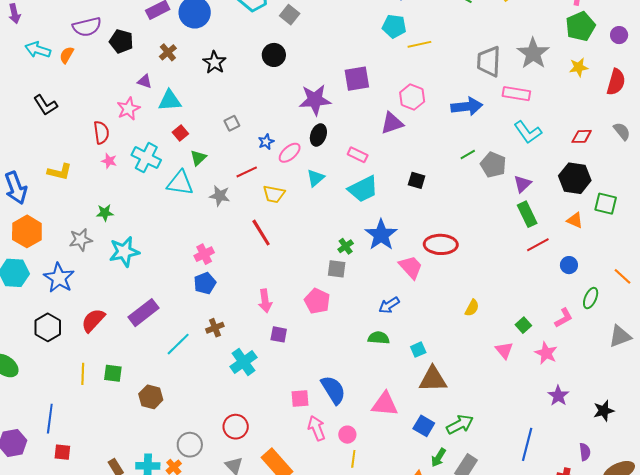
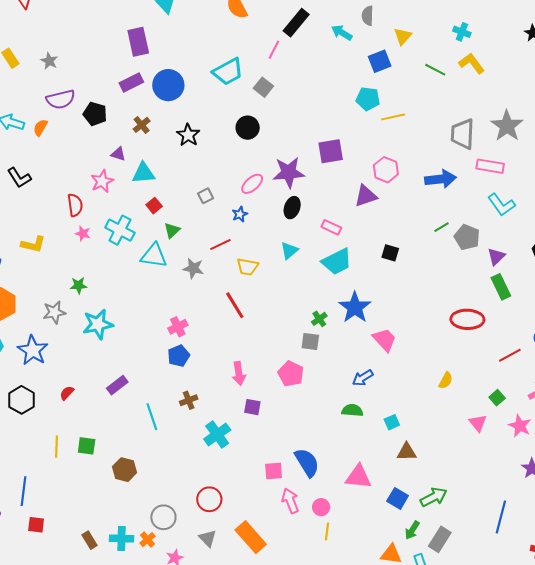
pink ellipse: (290, 153) -> (252, 184), moved
red ellipse: (441, 244) -> (467, 319), moved
red line: (538, 245) -> (510, 355), moved
purple rectangle: (143, 313) -> (117, 385), size x0.7
red semicircle: (93, 320) -> (67, 393), size x0.6
cyan line: (178, 344) -> (152, 417), turned -64
brown triangle: (433, 379) -> (407, 452), size x0.7

